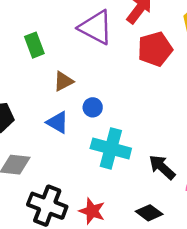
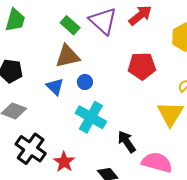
green rectangle: (34, 45) -> (70, 25), moved, turned -42
red pentagon: (155, 49) -> (142, 66), moved
brown triangle: (63, 81) -> (68, 56), size x1.5

